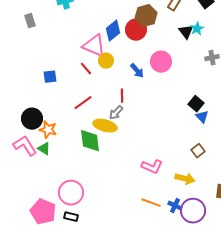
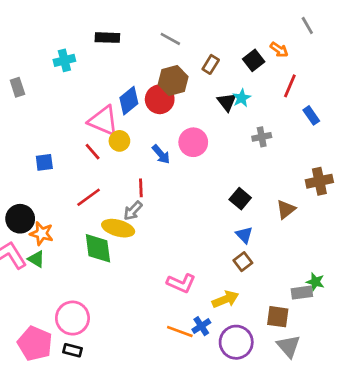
blue triangle: (202, 117) -> (244, 235), moved
yellow arrow: (185, 179) -> (225, 299), turned -36
blue cross: (175, 206) -> (201, 326), moved, turned 32

